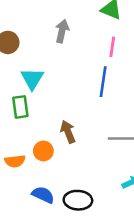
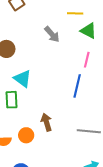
gray arrow: (62, 31) -> (52, 34), moved, turned 120
cyan triangle: (32, 79) -> (23, 79), turned -30

